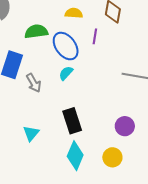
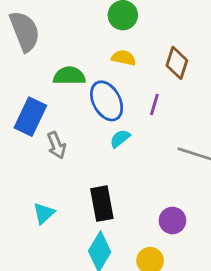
purple line: (95, 36) -> (154, 104), moved
cyan semicircle: (66, 73) -> (120, 139), moved

